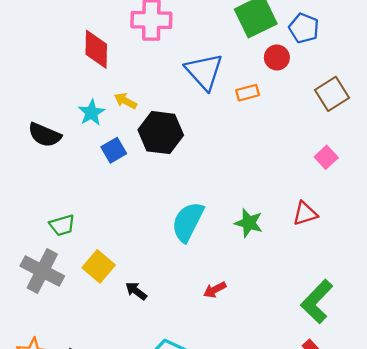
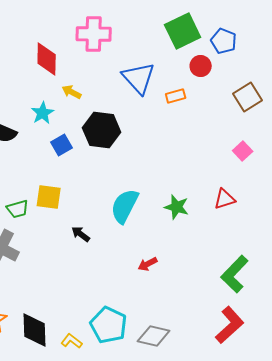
yellow arrow: (126, 101) -> (72, 92), moved
yellow square: (99, 266) -> (49, 197), moved, turned -32
black arrow: (136, 291) -> (81, 234), moved

